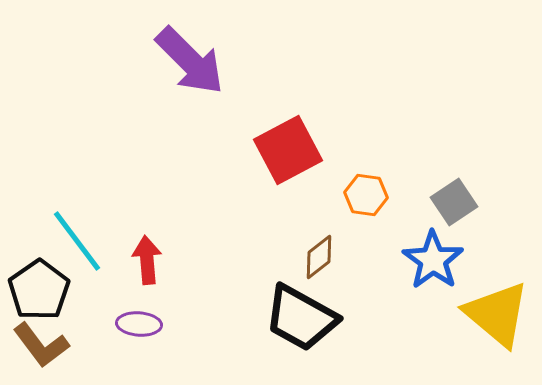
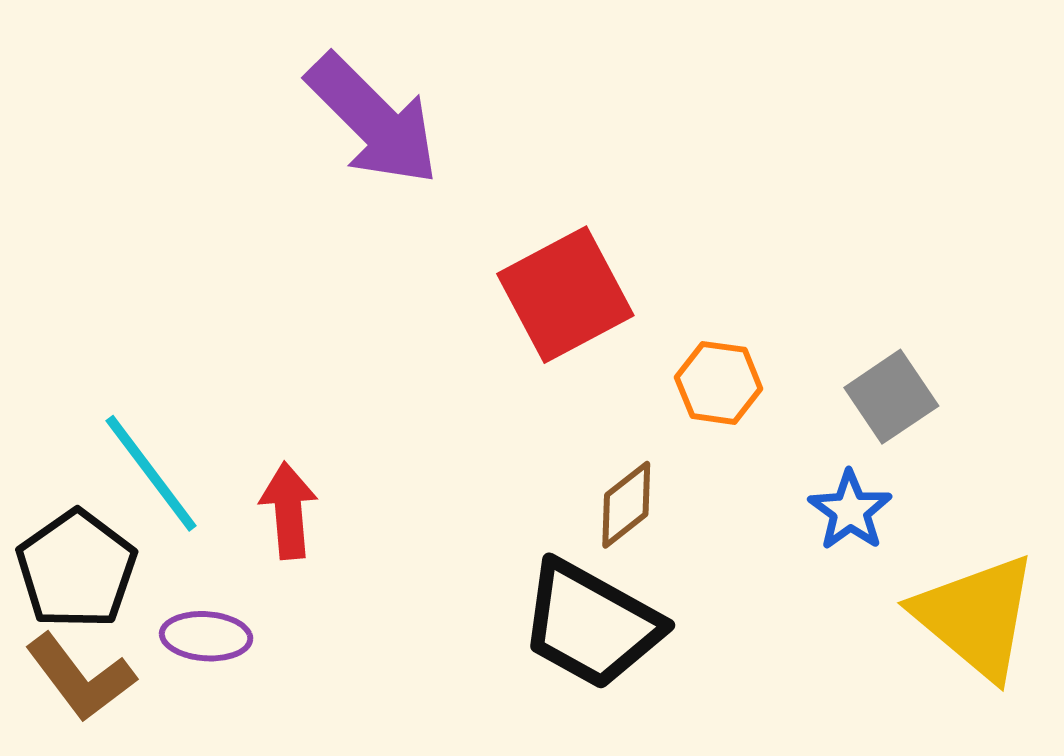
blue star: (433, 260) -> (850, 511), size x0.7
purple ellipse: (139, 324) -> (206, 636), moved

